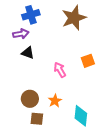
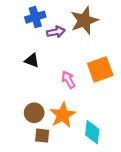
purple arrow: (21, 34) -> (56, 32), moved
orange square: (88, 61) -> (100, 69), size x1.6
orange star: (55, 101) -> (63, 115), size x1.6

